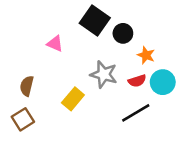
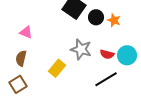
pink triangle: (55, 44) -> (26, 32), moved
orange star: (146, 55) -> (114, 20), moved
red semicircle: (137, 81) -> (107, 54), turned 32

